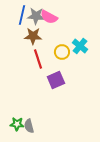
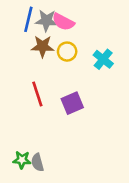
yellow circle: (62, 52) -> (67, 52), moved
red line: (38, 59) -> (37, 94), moved

